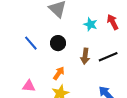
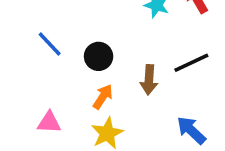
black circle: (58, 43) -> (99, 56), moved
brown arrow: (85, 56) -> (149, 80), moved

